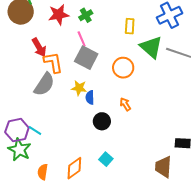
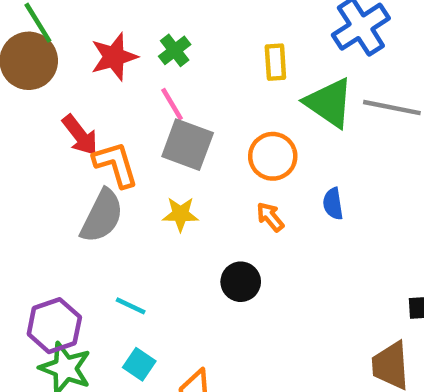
blue semicircle: (90, 97) -> (333, 204), moved
orange arrow: (125, 104) -> (270, 217), moved
cyan line: (35, 131) -> (131, 306), moved
cyan square: (106, 159) -> (139, 364), moved

